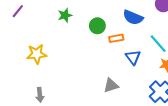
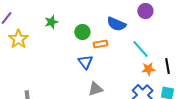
yellow star: (37, 54) -> (18, 39), moved, turned -30
blue triangle: (133, 57) -> (85, 62), moved

